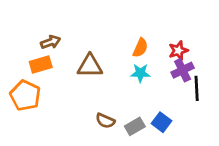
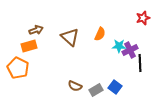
red star: (178, 51) -> (143, 18), moved
brown triangle: (90, 66) -> (70, 37), moved, turned 42
cyan star: (140, 73) -> (119, 46), moved

